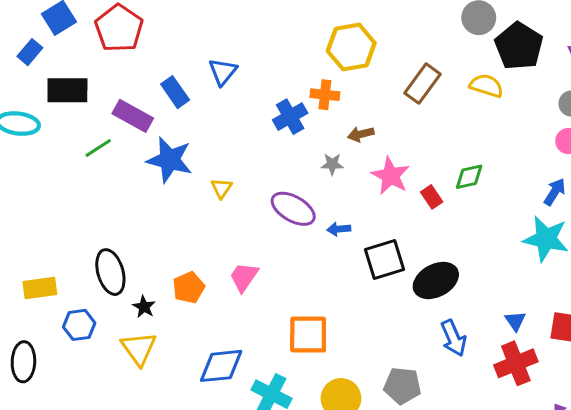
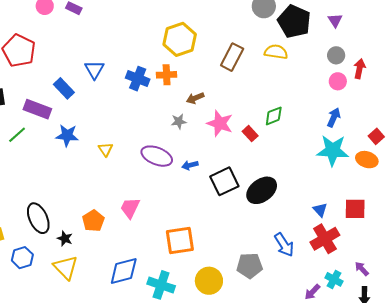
blue cross: (290, 117) -> (138, 79), moved, turned -30
blue star: (170, 160) -> (67, 135), size x0.7
blue arrow: (453, 338) -> (284, 245), moved

